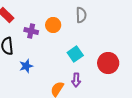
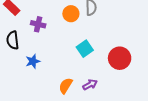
orange circle: (53, 25) -> (71, 14), moved
purple arrow: (76, 80) -> (90, 85), moved, turned -120

